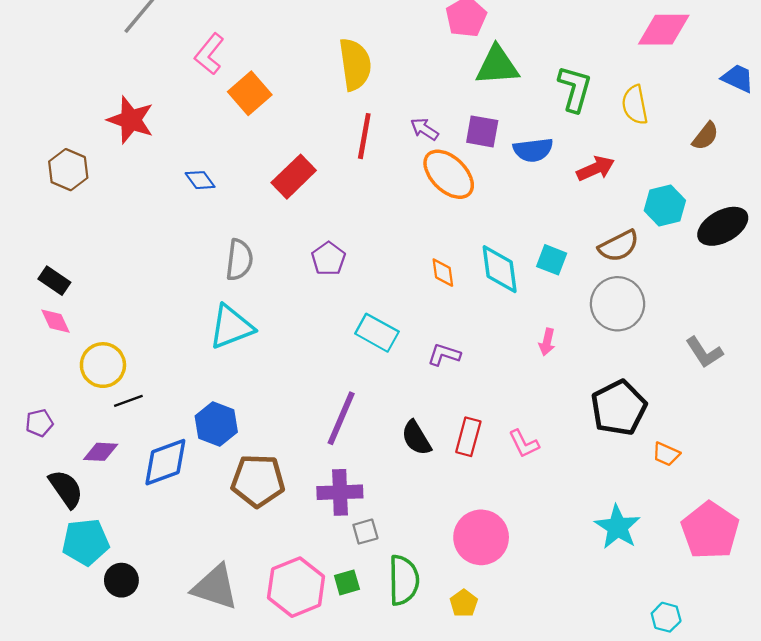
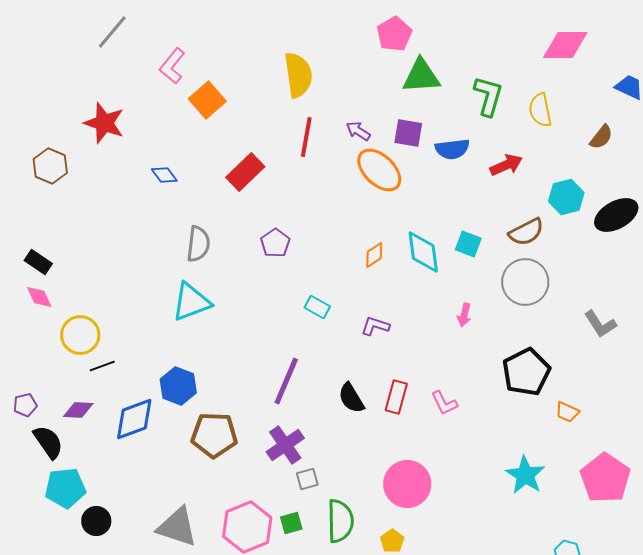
orange diamond: (443, 273) -> (374, 255), turned 64
cyan rectangle: (377, 333) -> (317, 307), size x0.7
purple pentagon: (39, 423) -> (25, 405), moved
purple cross: (340, 492) -> (285, 445), turned -33

